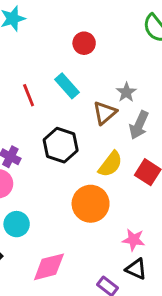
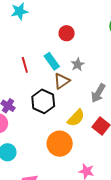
gray star: (126, 92) -> (78, 64), moved
brown triangle: (105, 113) -> (62, 81), moved

